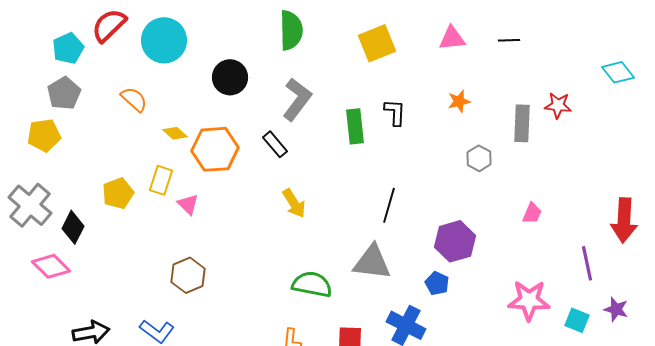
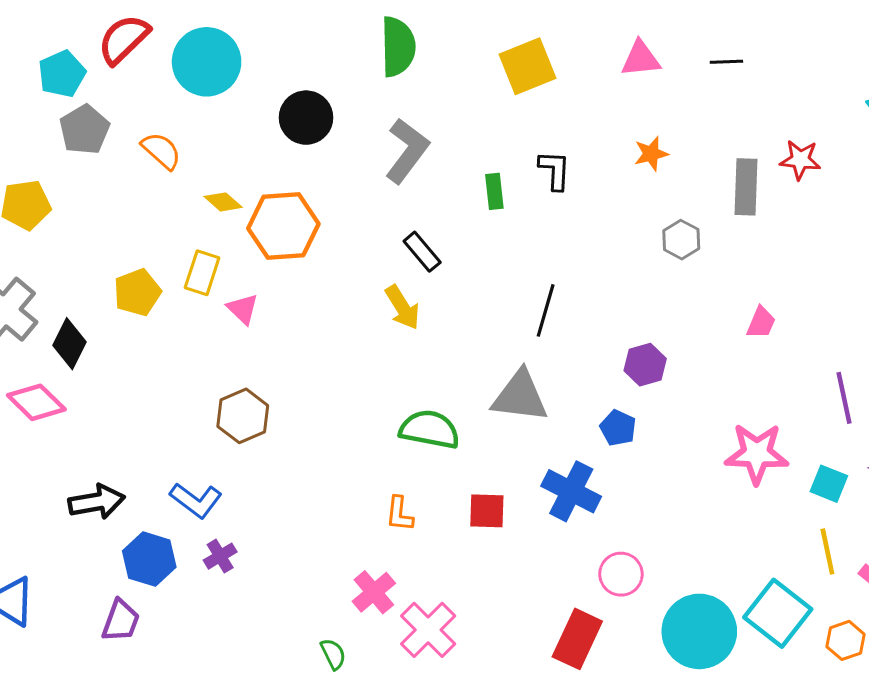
gray pentagon: (64, 93) -> (85, 130), moved
green rectangle: (355, 126) -> (494, 191), size x0.7
black rectangle: (275, 144) -> (422, 252), moved
purple hexagon: (455, 241) -> (645, 365), size x0.7

